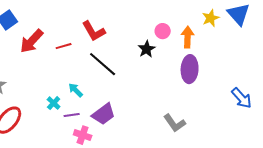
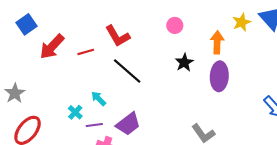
pink circle: (163, 31) -> (175, 25), moved
black star: (147, 49) -> (184, 63), moved

